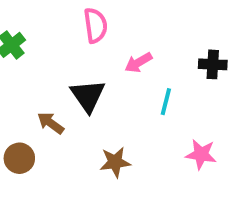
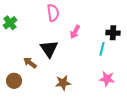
pink arrow: (139, 63) -> (75, 32), turned -32
cyan line: (166, 102) -> (102, 49), moved

